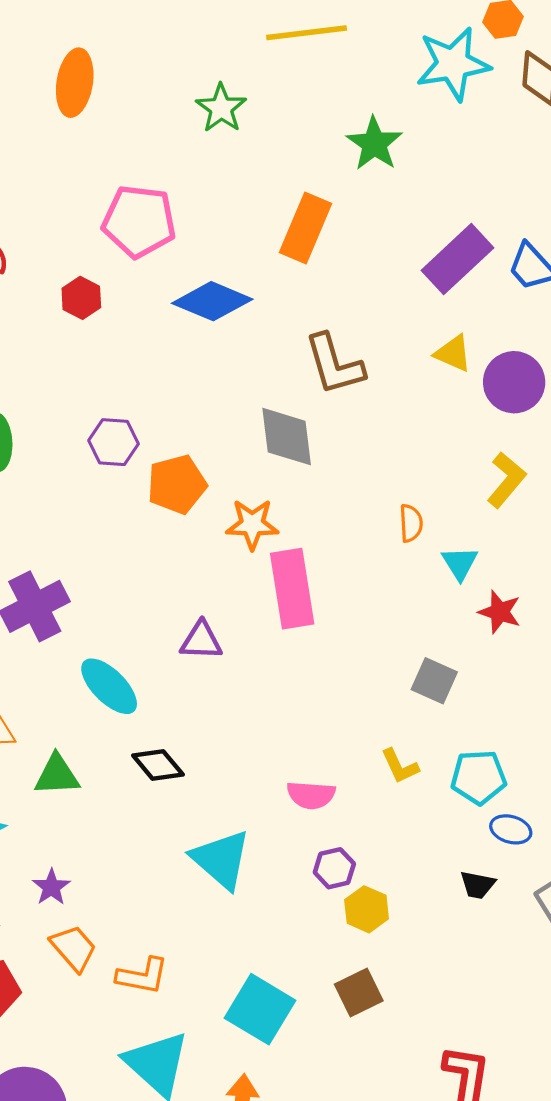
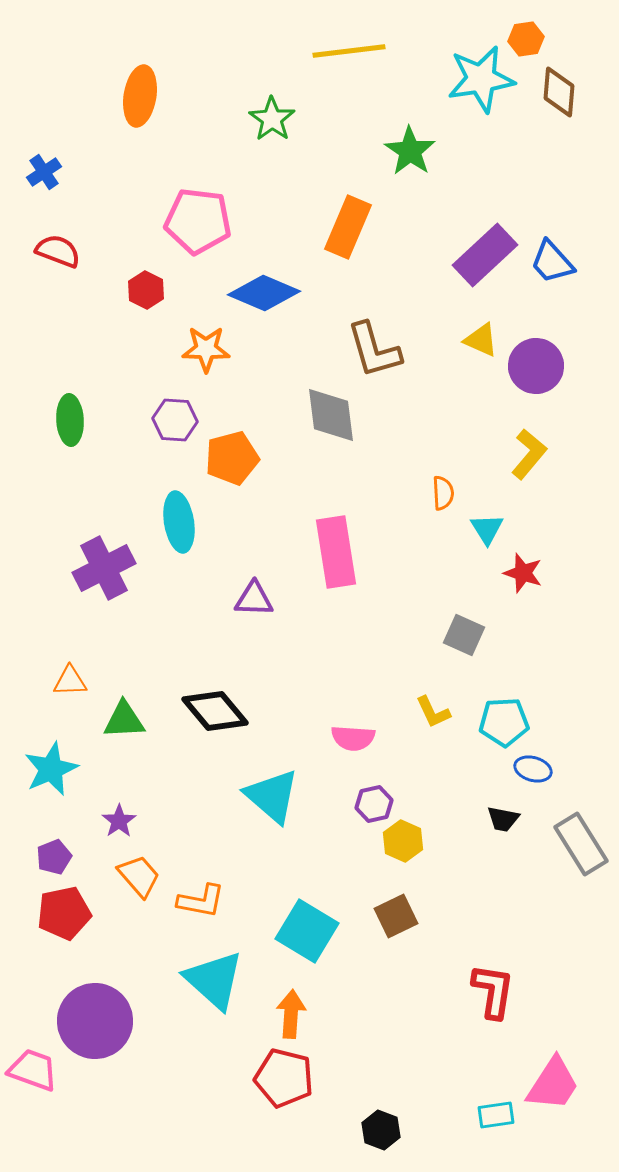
orange star: (252, 524) -> (206, 349), moved
cyan ellipse: (109, 686) -> (179, 522), moved, turned 36
black diamond: (158, 765) -> (215, 711), size x1.4

